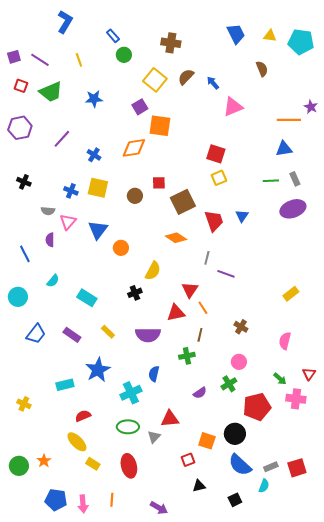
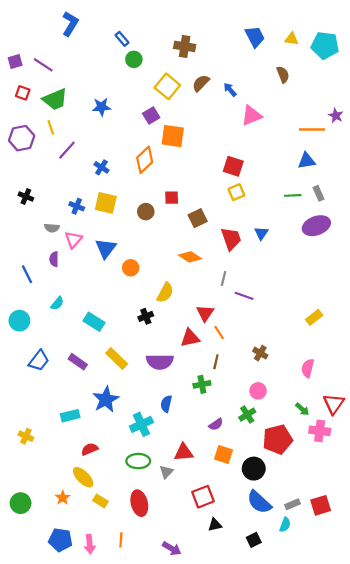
yellow line: (79, 60) -> (51, 127), moved
orange diamond: (134, 148) -> (145, 160), turned -35
brown square: (183, 202) -> (198, 218), size x0.7
yellow rectangle: (108, 332) -> (117, 358), size x1.5
red triangle: (309, 374) -> (334, 404), size x1.5
orange square: (207, 441) -> (224, 455), moved
red square: (188, 460) -> (203, 497), size x1.5
orange star: (44, 461) -> (63, 498), moved

